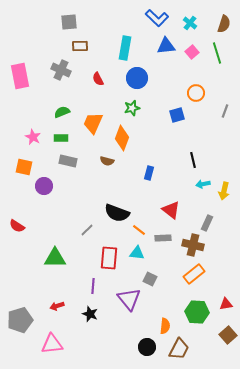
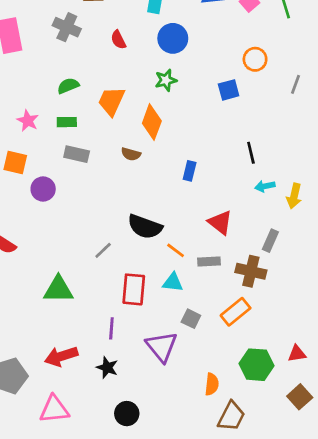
orange rectangle: (194, 274) -> (236, 312), moved
red arrow: (57, 306) -> (61, 356), size x1.6
black circle: (147, 347) -> (127, 414), moved

